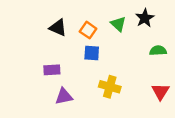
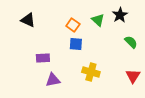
black triangle: (58, 28) -> (28, 20), moved
green semicircle: (158, 51) -> (131, 42), turned 48

